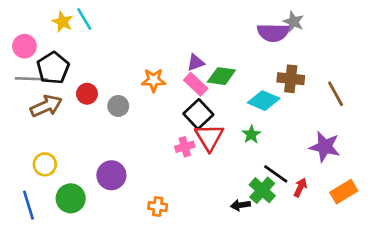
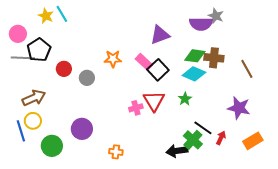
purple triangle: (196, 62) -> (160, 35), moved, size x1.5
green diamond: (221, 76) -> (195, 56), moved
brown arrow: (46, 106) -> (34, 98), moved
black square: (198, 114) -> (158, 70), moved
blue line: (29, 205) -> (21, 131), moved
black arrow: (240, 205) -> (177, 151), size x1.5

